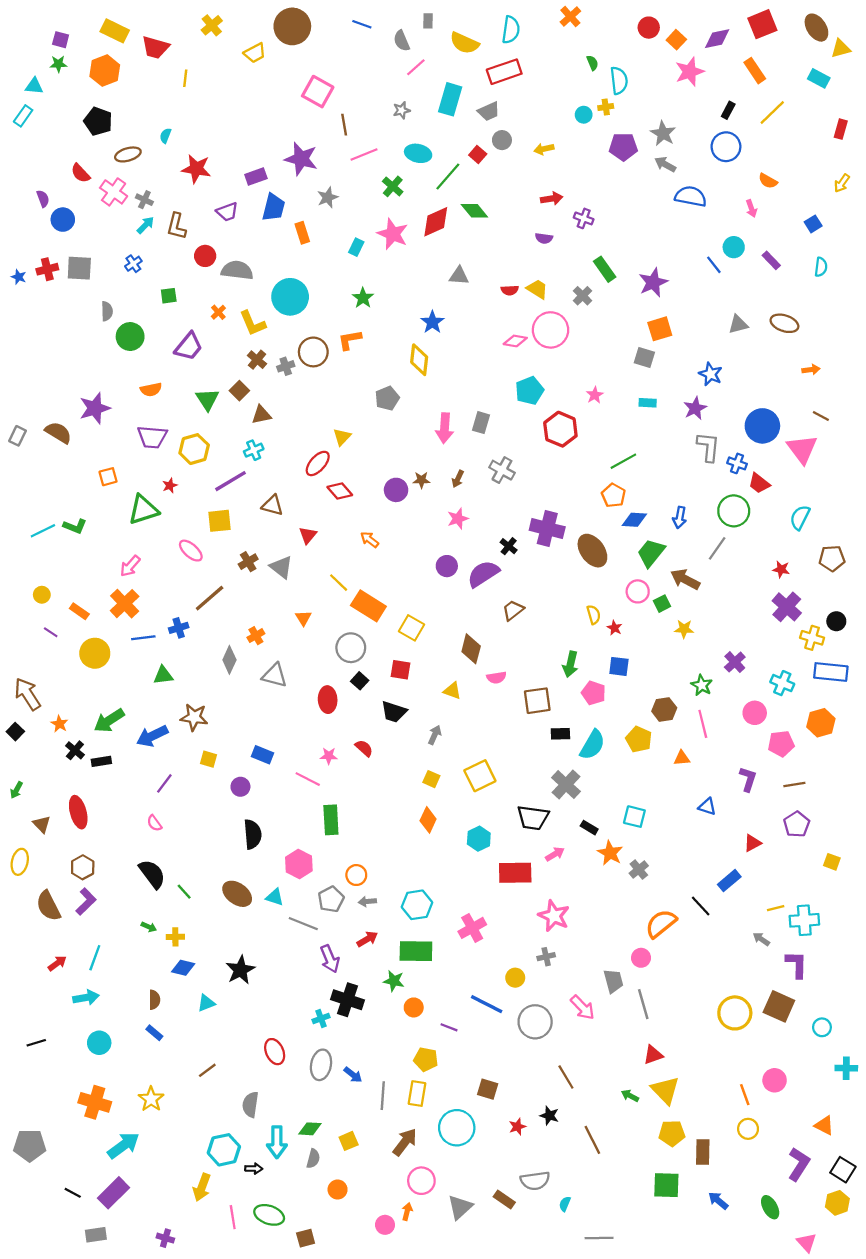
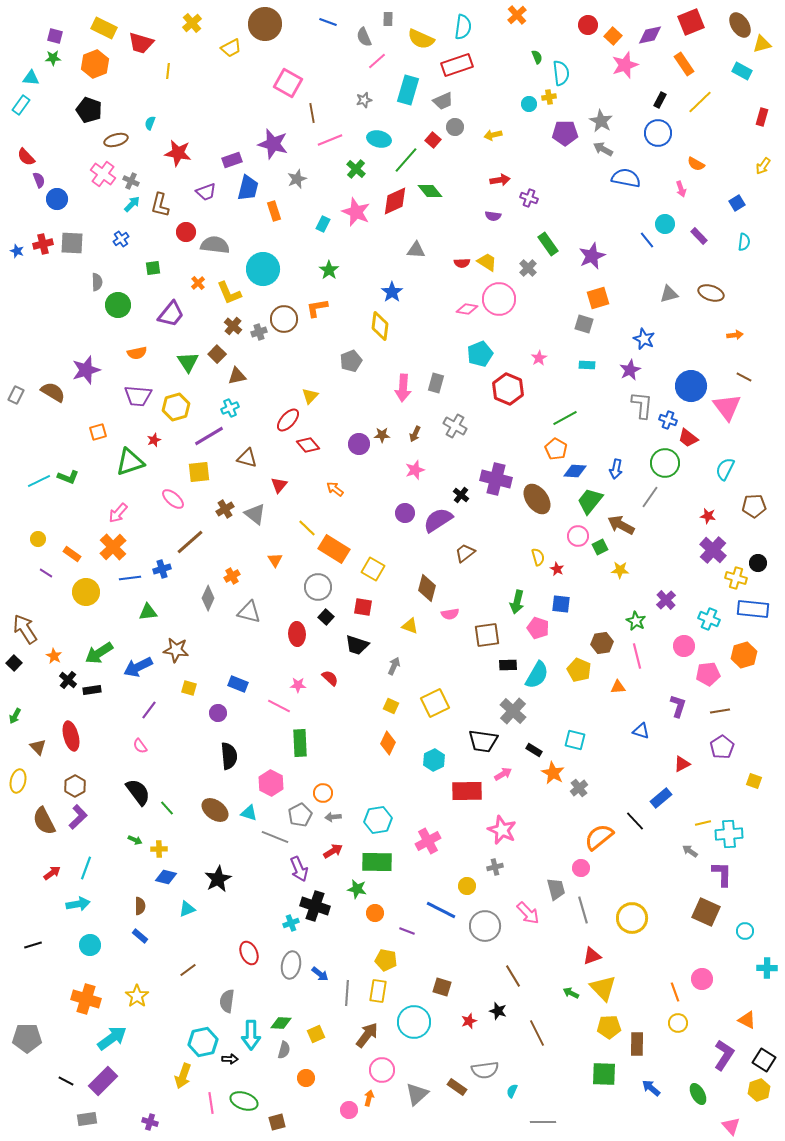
red semicircle: (80, 173) -> (26, 157), moved
yellow circle: (735, 1013) -> (632, 918), moved

